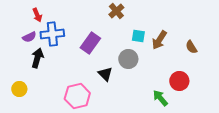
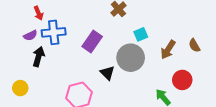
cyan square: (138, 36) -> (141, 34), turned -32
brown arrow: (159, 40) -> (168, 50), moved
gray circle: (128, 59) -> (131, 58), size x1.4

